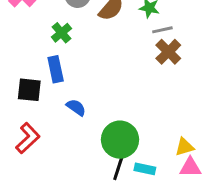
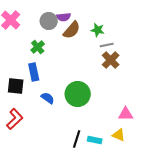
green circle: (120, 140) -> (78, 94), moved
yellow triangle: (184, 147) -> (119, 135), moved, turned 40
pink triangle: (190, 167) -> (126, 114), moved

